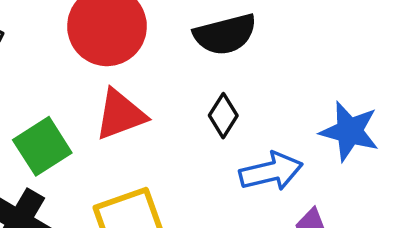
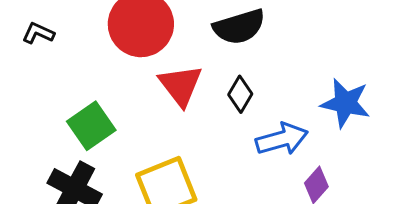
red triangle: (120, 115) -> (181, 85), moved, turned -45

